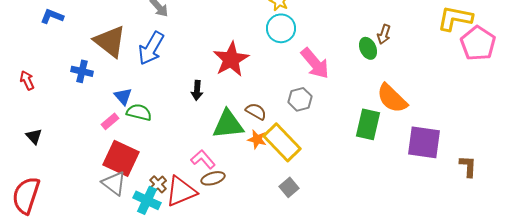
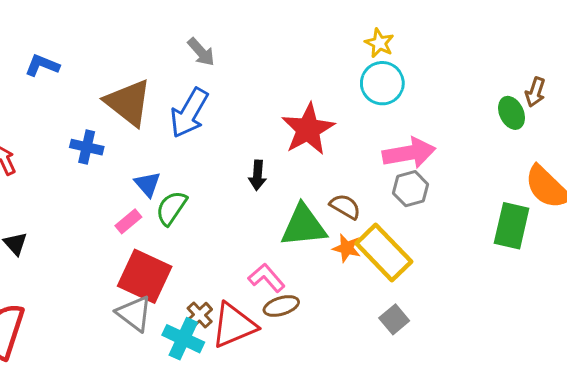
pink arrow: (315, 63) -> (409, 153), moved, turned -60
green semicircle: (139, 112) -> (171, 208), turned -70

